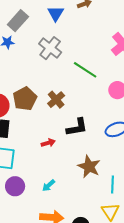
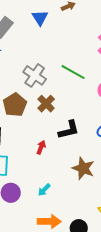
gray cross: (50, 48) -> (35, 75), moved
red arrow: (48, 143) -> (41, 147), turned -48

